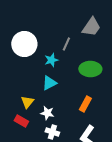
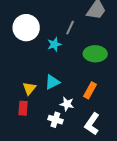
cyan triangle: (49, 83) -> (52, 82), moved
white star: (47, 113) -> (67, 104), moved
red rectangle: (21, 121) -> (23, 108), turned 64

